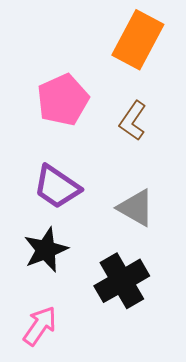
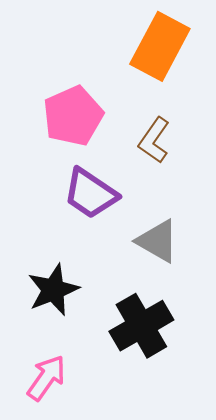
purple trapezoid: (57, 187) -> (90, 194), moved

